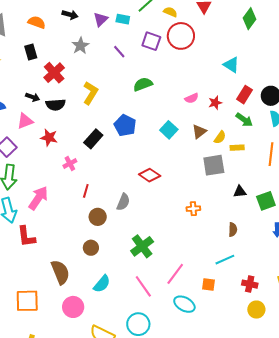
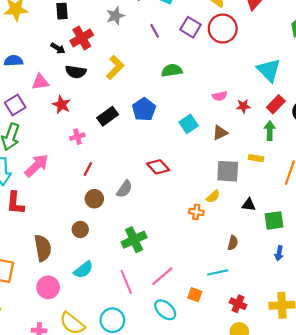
cyan triangle: (231, 65) -> (269, 70), size x1.4
black arrow: (33, 97) -> (58, 48), moved
green arrow: (244, 120) -> (270, 131), turned -138
yellow semicircle: (220, 137) -> (213, 197), moved

